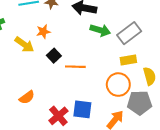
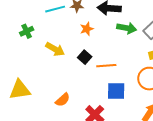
orange star: (43, 32) -> (87, 29), moved
blue square: (82, 109) -> (116, 91), moved

